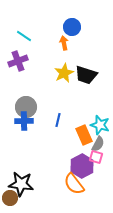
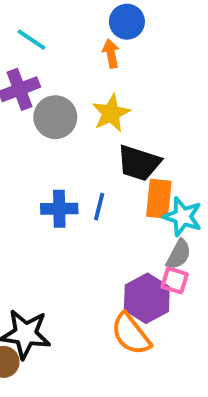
black trapezoid: (86, 75) -> (139, 163), moved
gray circle: (26, 107) -> (55, 117), moved
blue cross: (24, 121) -> (59, 209), moved
orange rectangle: (84, 135) -> (159, 199), moved, turned 30

